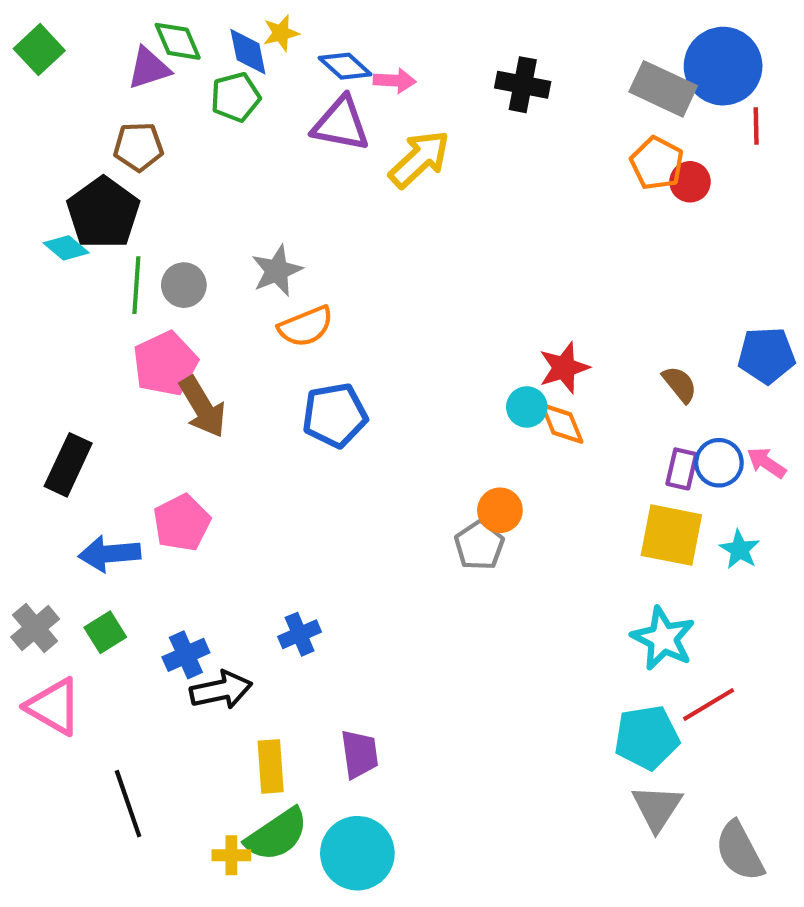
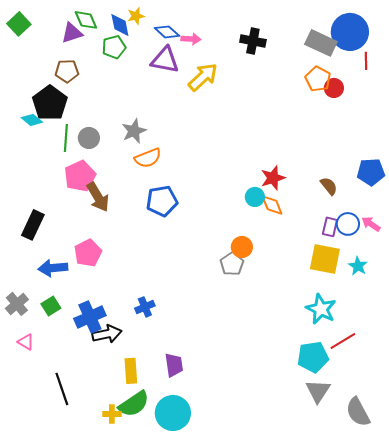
blue cross: (186, 655) -> (90, 317), size x1.4
pink triangle: (54, 707) -> (26, 342), size x0.6

